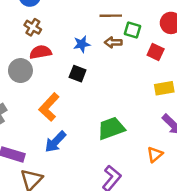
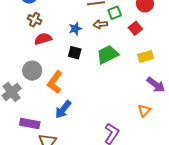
green square: (132, 30) -> (115, 13), turned -32
red square: (156, 52) -> (135, 28), turned 32
gray circle: (20, 71) -> (32, 71), moved
green trapezoid: (111, 128) -> (108, 55), moved

